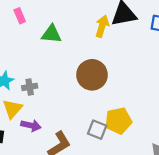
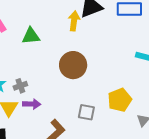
yellow pentagon: (118, 121) -> (120, 100), moved
purple arrow: (31, 125) -> (32, 104), moved

